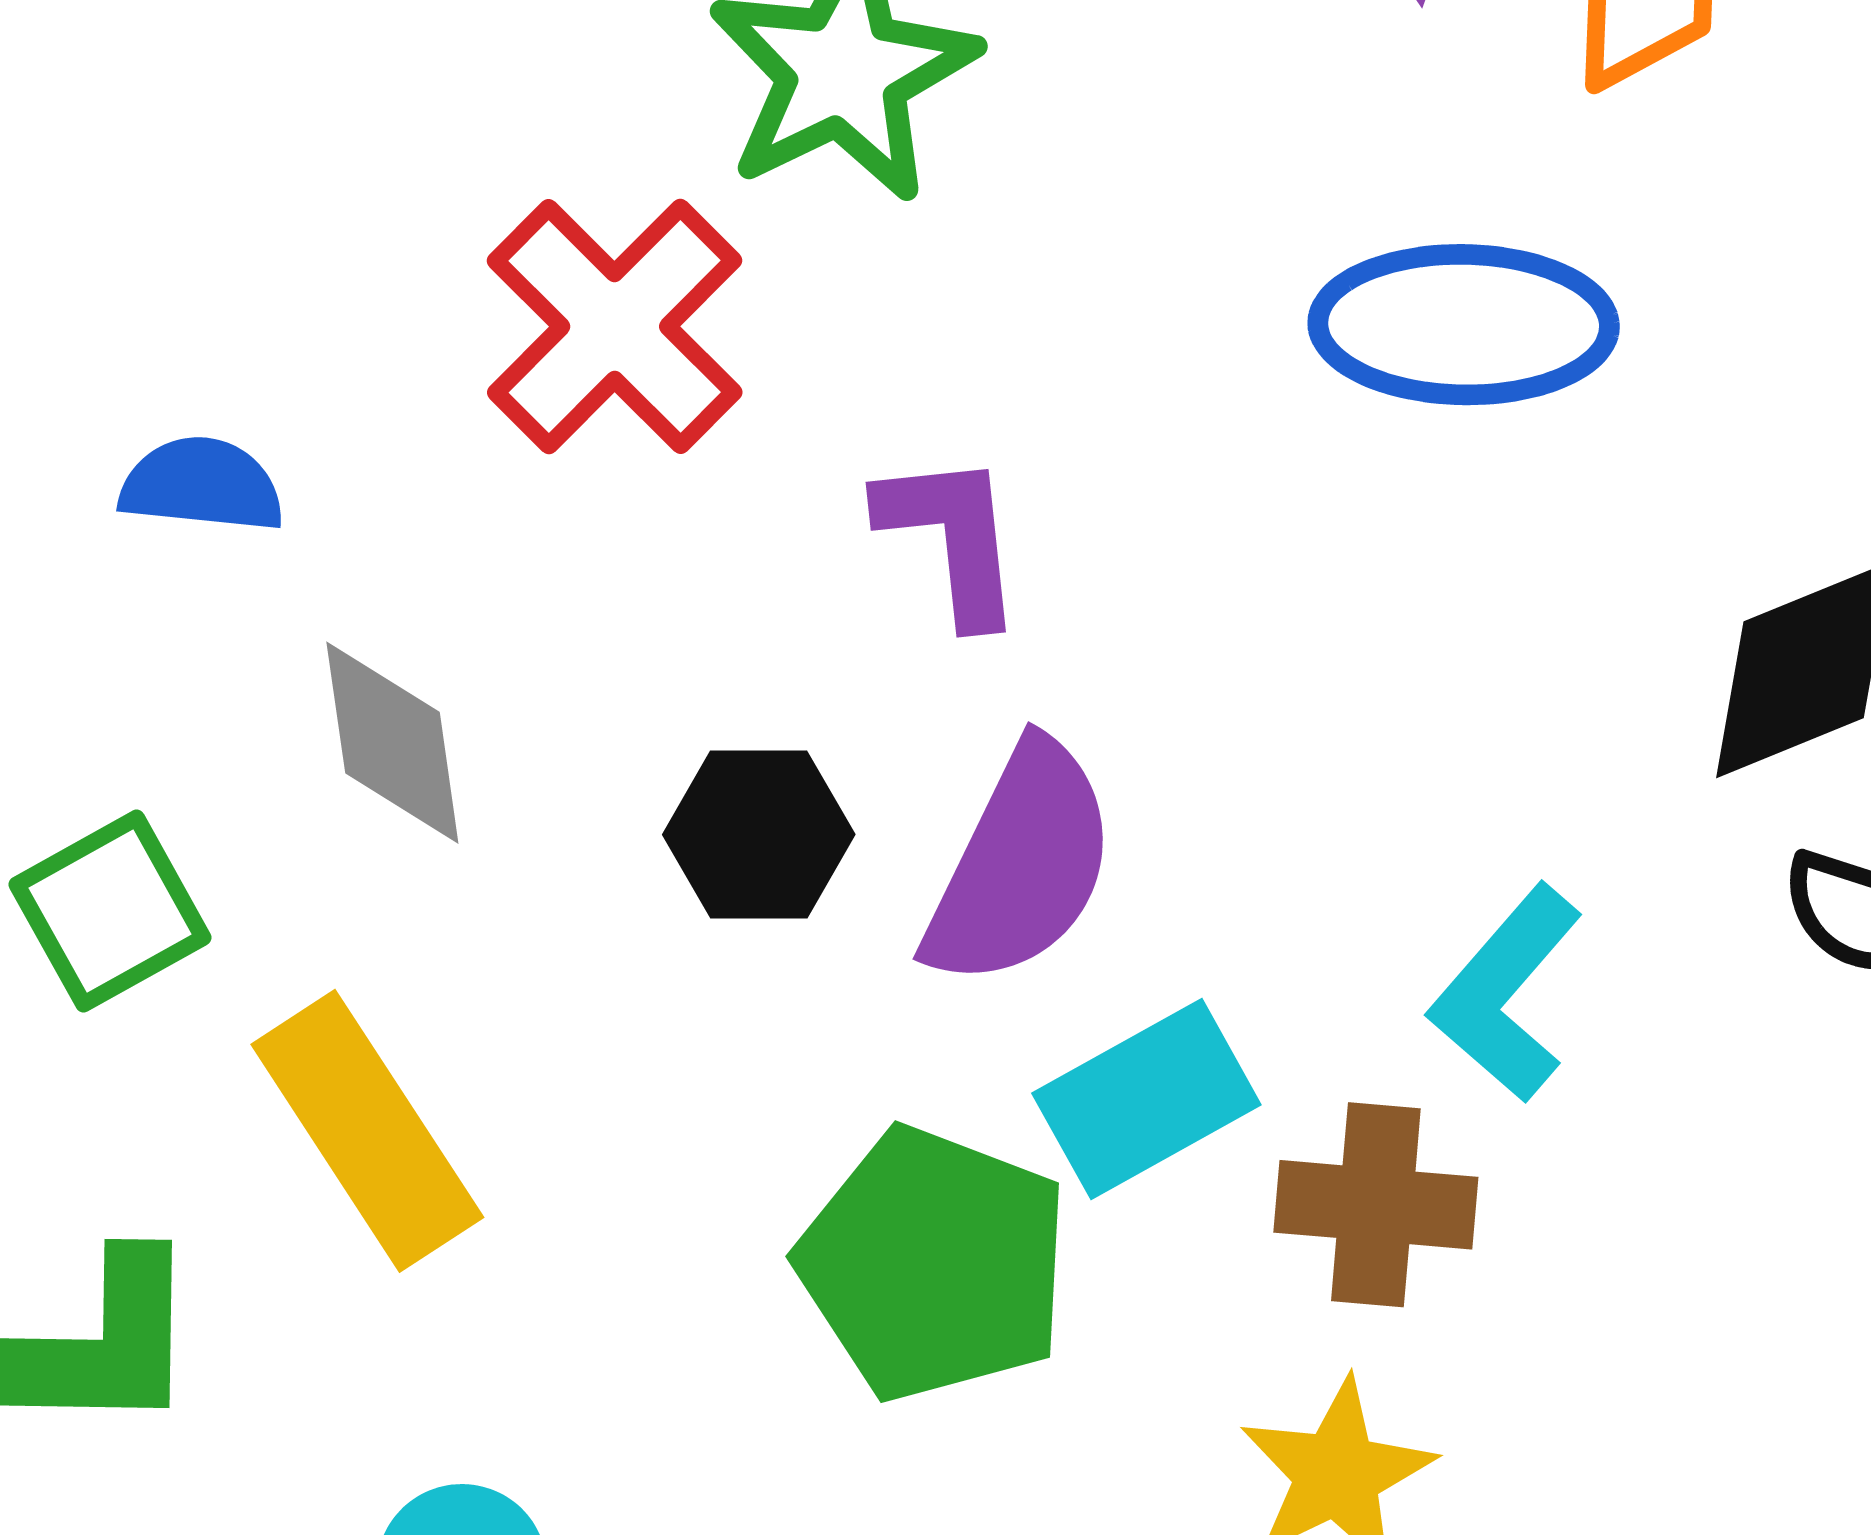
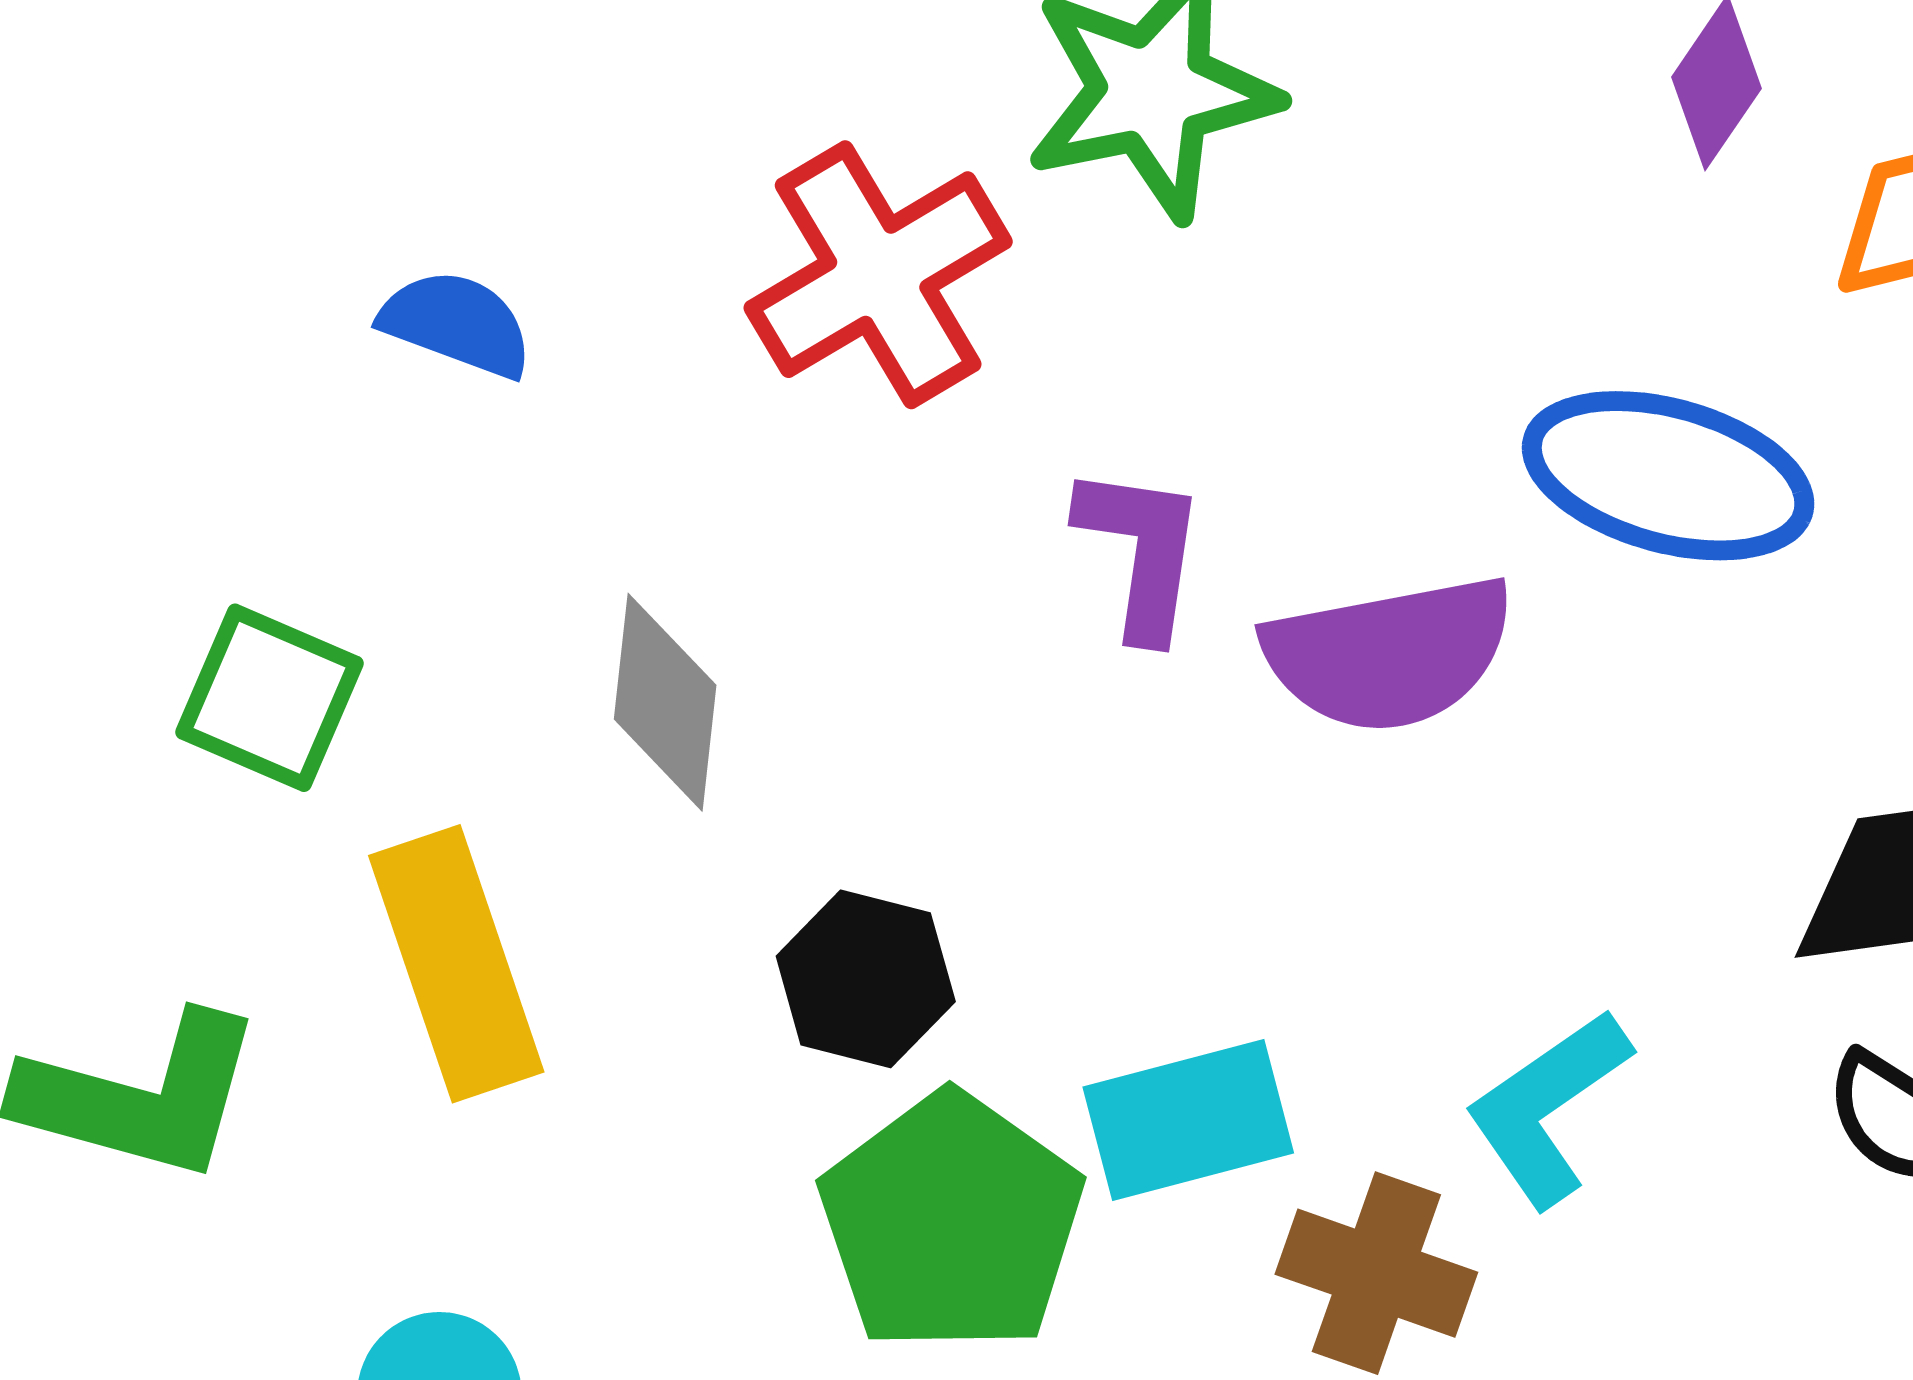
gray diamond: (392, 743) -> (665, 702), moved
black hexagon: (759, 834) -> (866, 979), moved
purple semicircle: (1021, 865) -> (1389, 654), moved, turned 39
green square: (110, 911) -> (270, 698), turned 38

